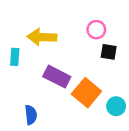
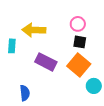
black square: (109, 52) -> (80, 42), moved
orange square: (86, 93) -> (79, 65), moved

